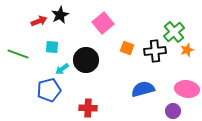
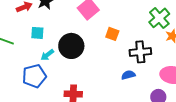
black cross: (155, 51) -> (140, 52), moved
blue semicircle: (143, 89) -> (128, 75), size x0.6

